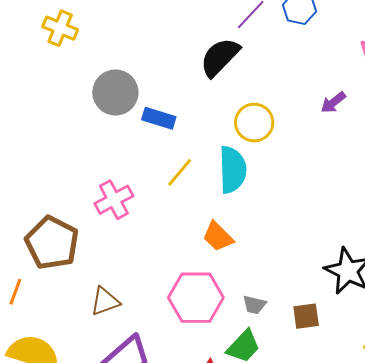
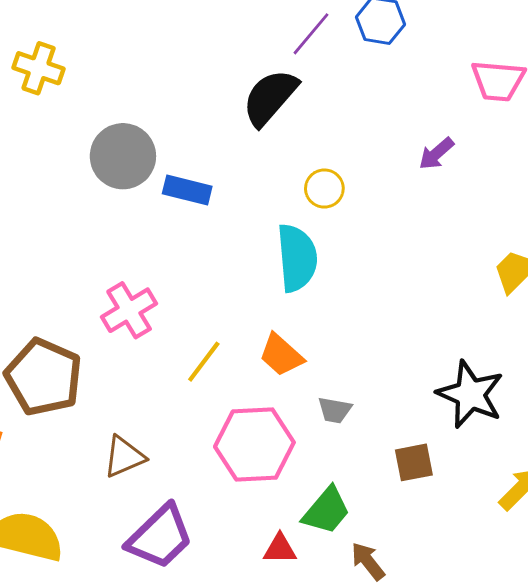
yellow circle: (254, 123) -> (324, 189), size x0.7
yellow line: (180, 172) -> (204, 362), moved
gray trapezoid: (254, 305) -> (335, 410), moved

